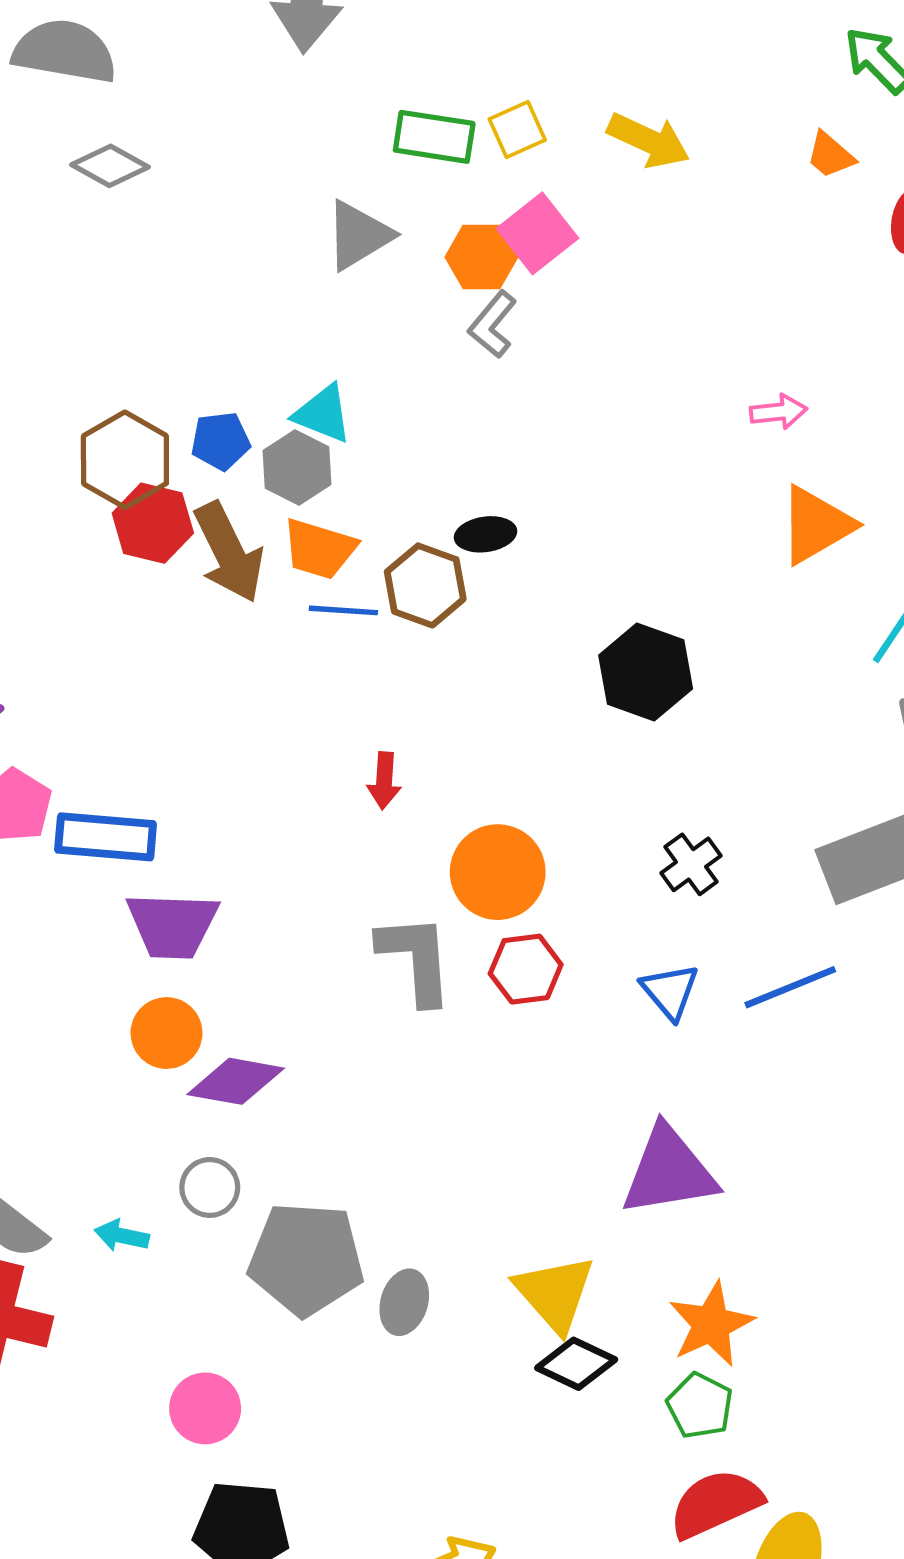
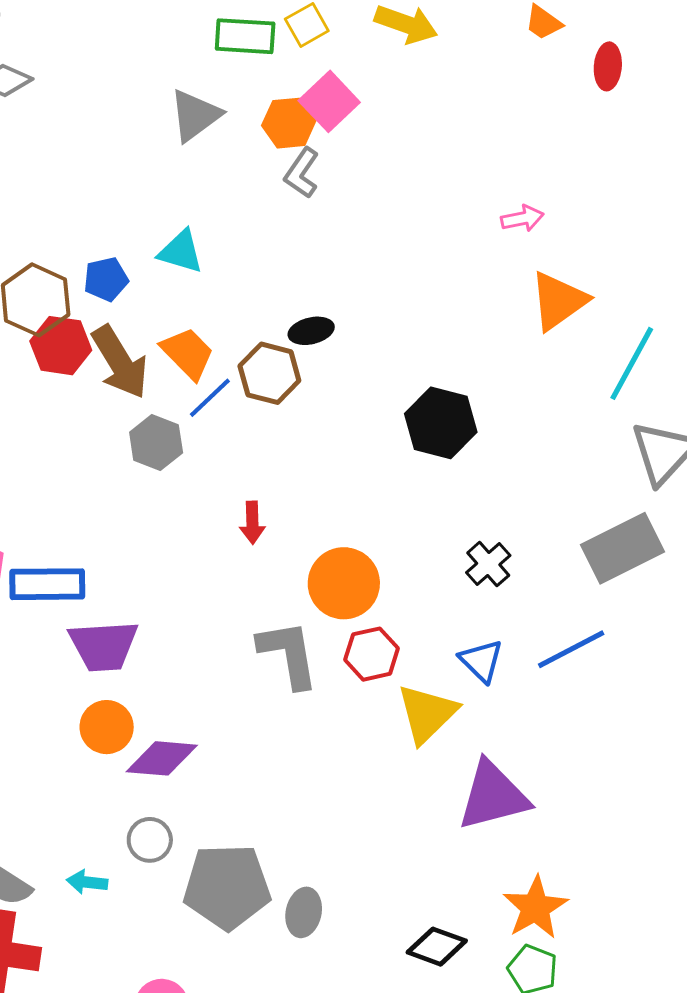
gray hexagon: (297, 468) -> (156, 443), moved
orange trapezoid: (319, 549) -> (188, 353), turned -146
blue line: (343, 610) -> (210, 398), turned -42
yellow triangle: (555, 1293) -> (427, 714), moved, turned 32

